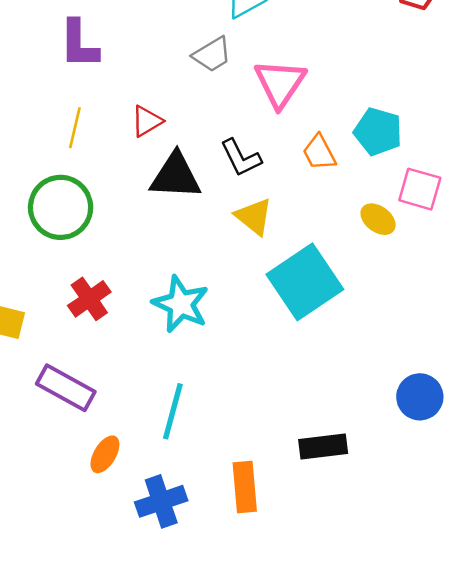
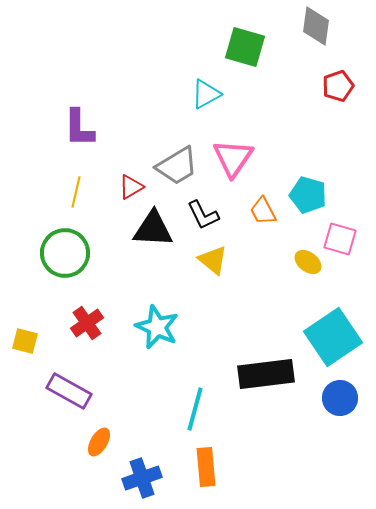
gray trapezoid: (212, 55) -> (177, 166), moved, size x1.4
cyan square: (305, 282) -> (333, 337), moved
cyan line: (173, 411) -> (195, 409), moved
black rectangle: (323, 446) -> (266, 374), moved, size x1.5

